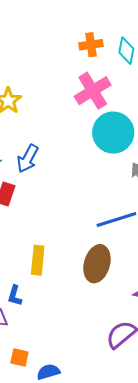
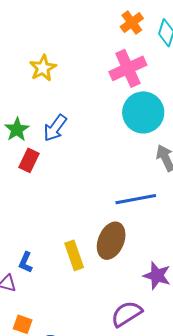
orange cross: (91, 45) -> (132, 23), turned -35
yellow rectangle: (38, 260) -> (74, 255), moved, turned -32

